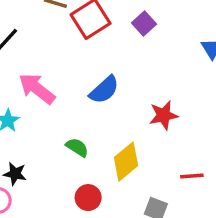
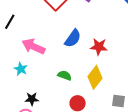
red star: (164, 115) -> (99, 47), moved, turned 30

